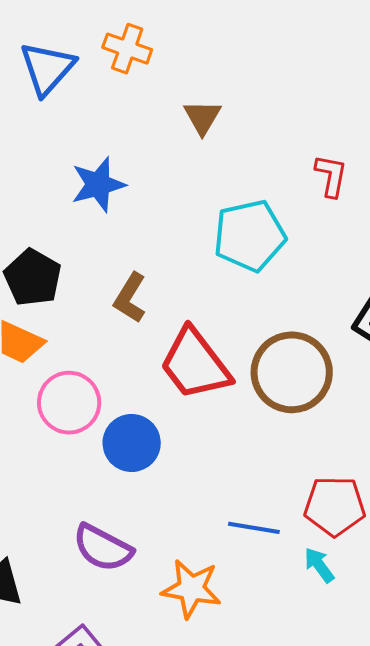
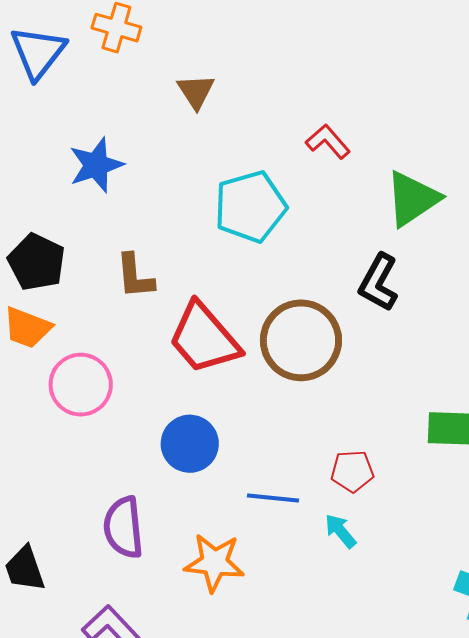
red L-shape: (331, 176) -> (328, 142), turned -48
brown L-shape: (130, 298) -> (135, 276), turned -33
blue circle: (132, 443) -> (190, 444), moved
red pentagon: (335, 506) -> (352, 471), size x0.7
purple semicircle: (103, 548) -> (123, 527), turned 60

